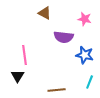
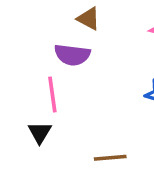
purple semicircle: (64, 37) -> (72, 55), moved

